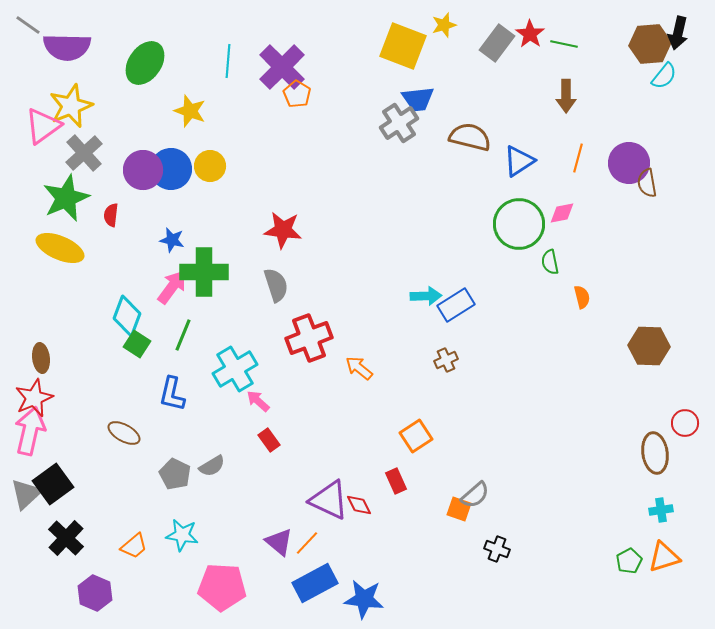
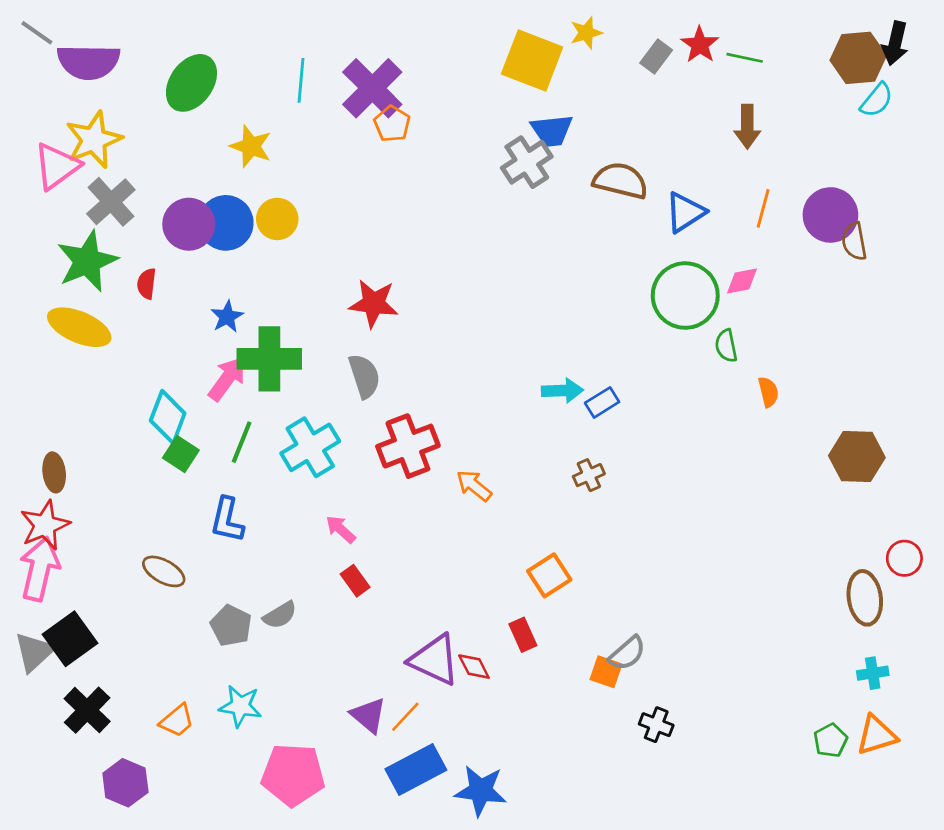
gray rectangle: (497, 43) -> (656, 57), size x0.7
blue star: (172, 240) -> (227, 317), turned 30
blue rectangle: (456, 305) -> (602, 402), size x0.7
cyan cross: (235, 369) -> (310, 447), moved

